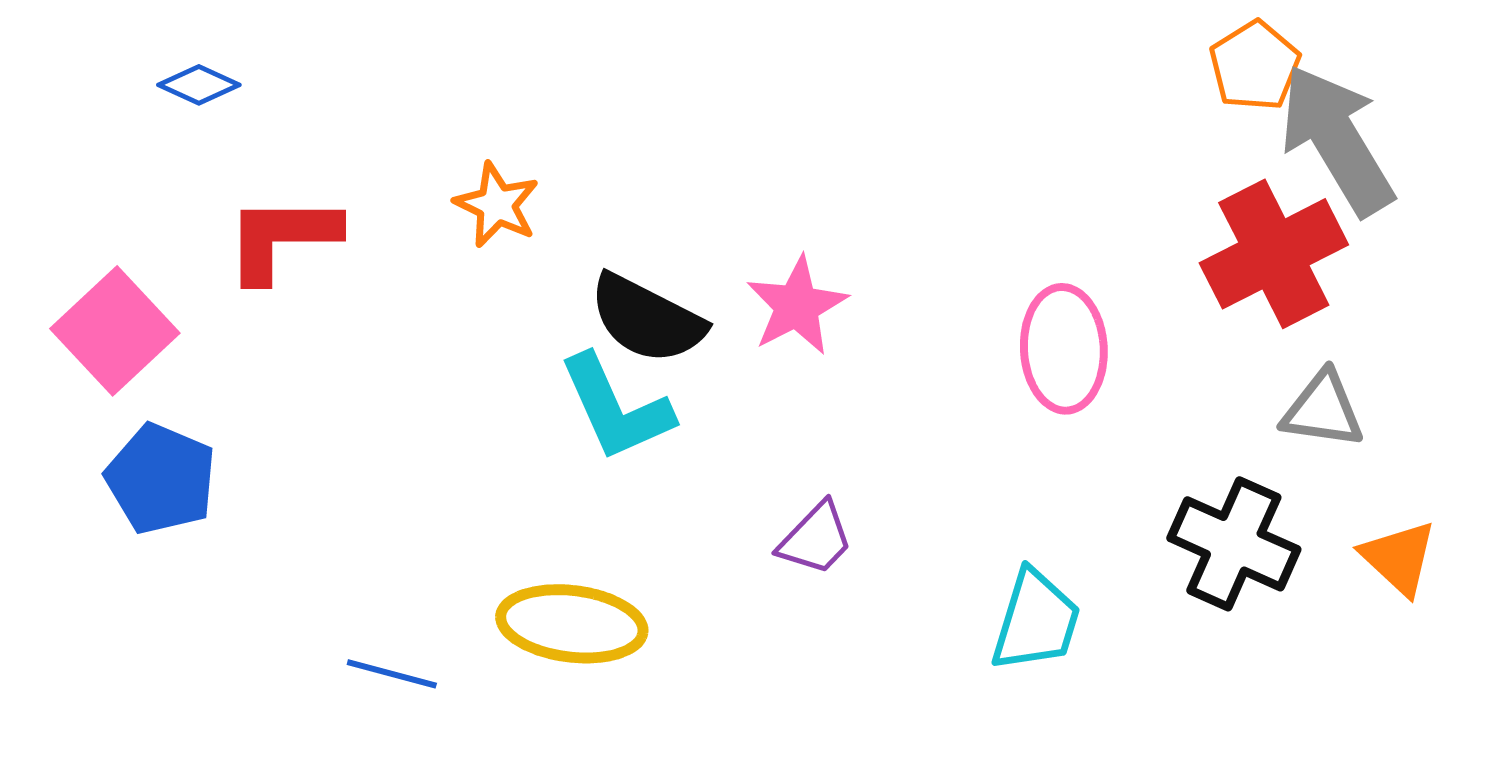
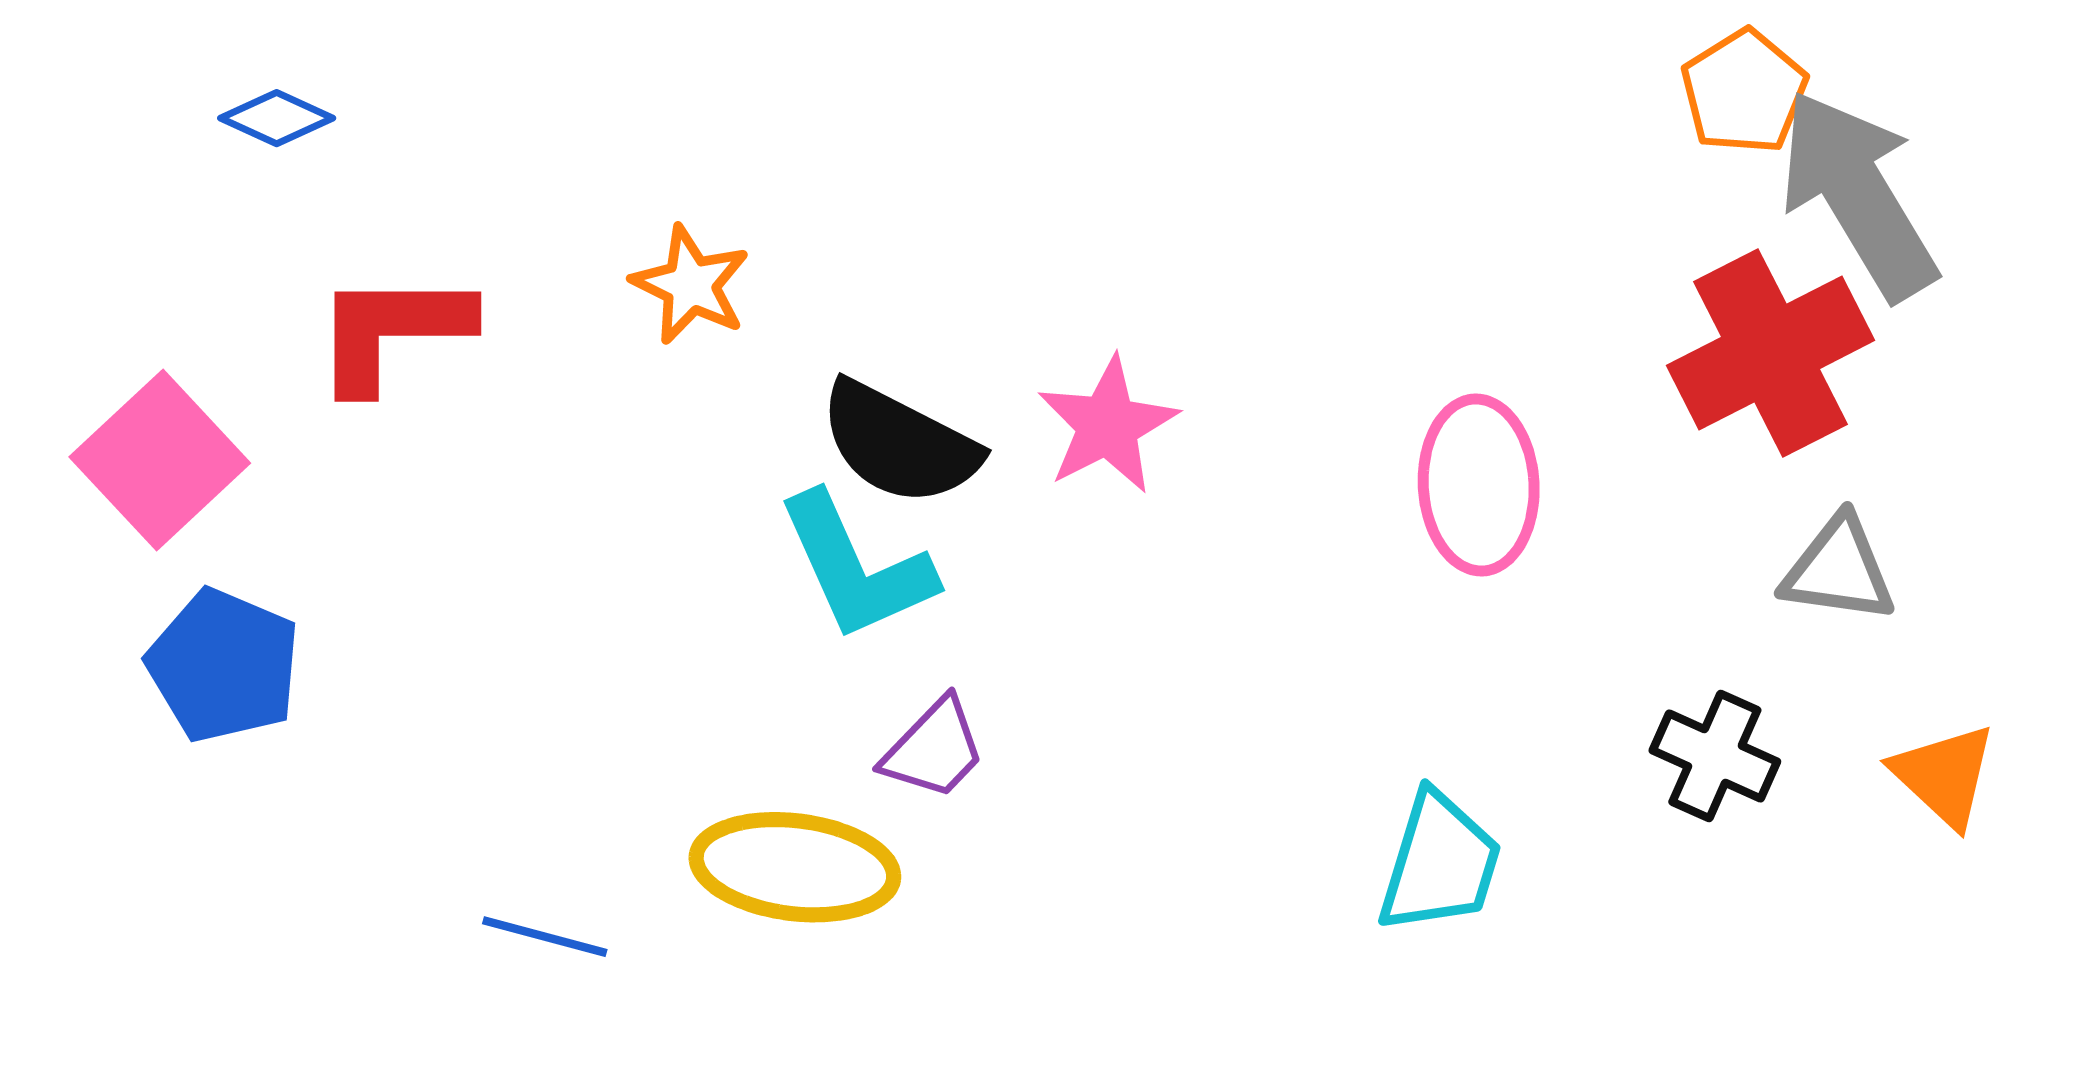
purple trapezoid: (816, 539) -> (934, 749), moved
black cross: (1234, 544) -> (1715, 756), size x0.7

